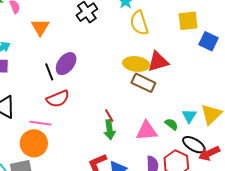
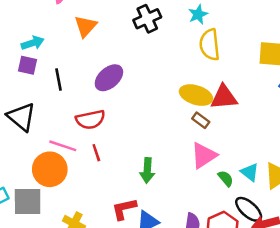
black line: (49, 72) -> (59, 80), moved
brown rectangle: (143, 83) -> (201, 120), size x0.6
red line: (109, 116) -> (96, 153), moved
cyan triangle: (189, 116) -> (250, 172), turned -35
pink triangle: (147, 131) -> (204, 155), moved, turned -40

